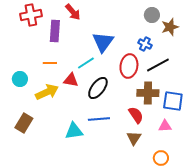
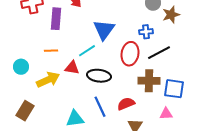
blue cross: (145, 44) -> (146, 32), turned -32
black ellipse: (98, 88) -> (99, 76), turned 60
red semicircle: (136, 115) -> (126, 104), moved, turned -78
blue line: (99, 119) -> (100, 107), turned 70

